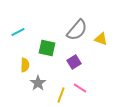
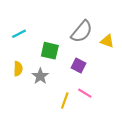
purple square: (74, 62) -> (78, 66), turned -32
yellow semicircle: (25, 65) -> (18, 69), moved
gray star: (38, 83) -> (40, 76), moved

